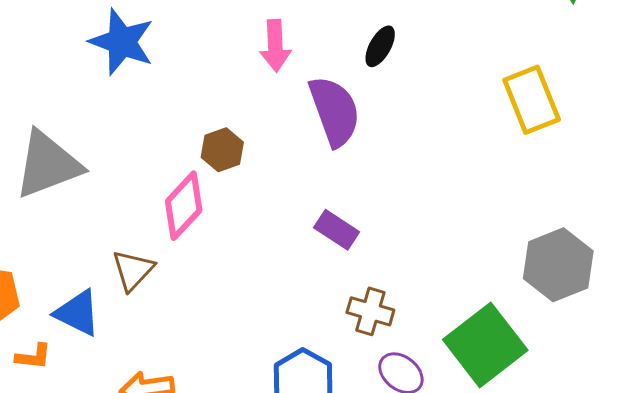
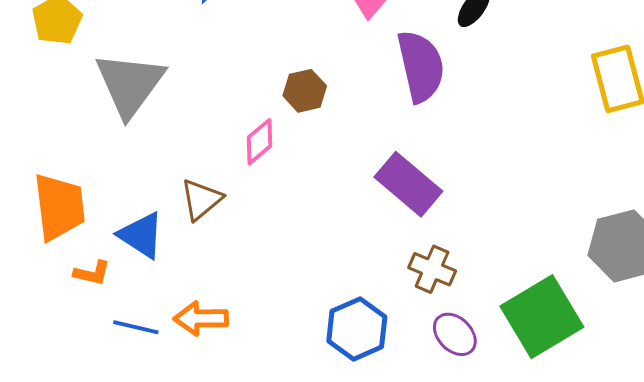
gray triangle: (48, 165) -> (130, 84), turned -40
pink diamond: (184, 206) -> (260, 142), size x0.7
purple rectangle: (337, 230) -> (408, 184), size x1.5

